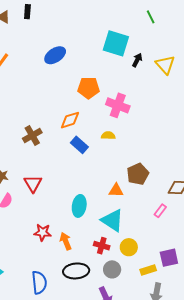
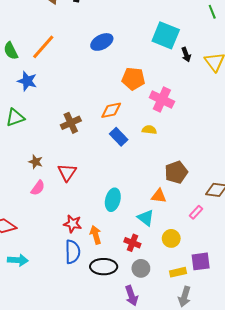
green line: (151, 17) -> (212, 12), moved
black arrow: (137, 60) -> (186, 55), turned 128
orange triangle: (116, 190) -> (159, 196), moved
cyan triangle: (112, 220) -> (146, 218), size x0.7
yellow circle: (129, 247) -> (171, 238), moved
blue semicircle: (39, 282) -> (73, 252), moved

